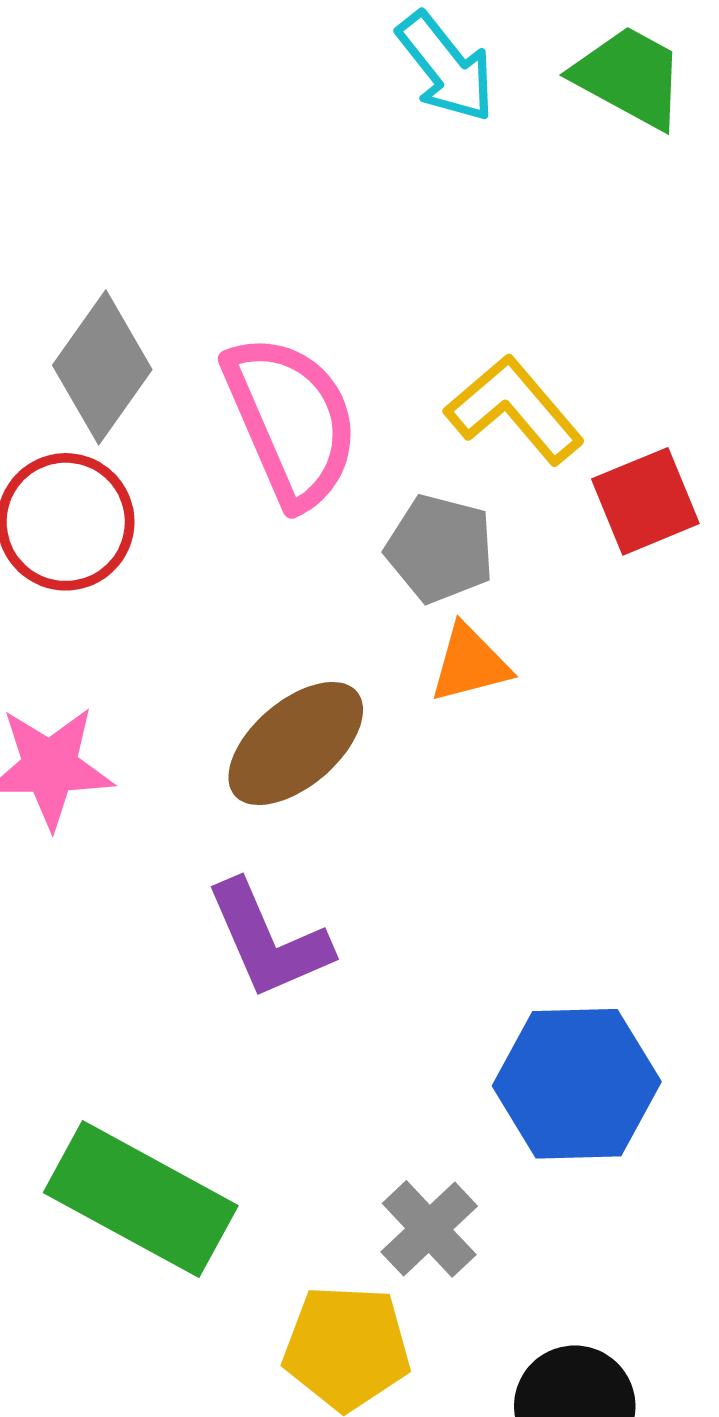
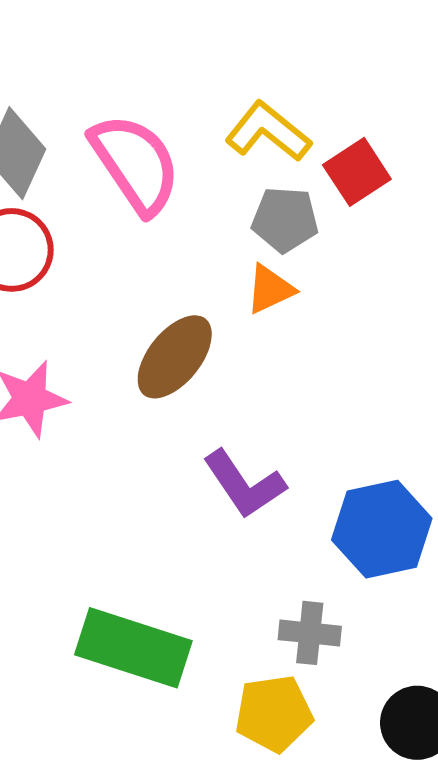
gray pentagon: (440, 549) -> (285, 220), moved
purple L-shape: (268, 940) -> (244, 484), moved
gray cross: (429, 1229) -> (310, 633), turned -30

